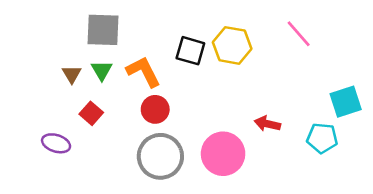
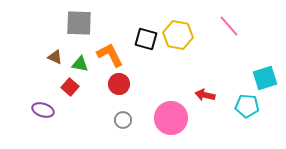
green triangle: (102, 70) -> (80, 64), moved, turned -48
brown triangle: (72, 74) -> (55, 57), turned -35
gray circle: (160, 156) -> (123, 120), size x0.5

